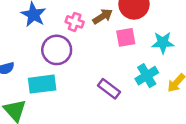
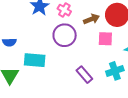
pink cross: (75, 22) -> (64, 10), moved
purple circle: (57, 50) -> (65, 35), moved

